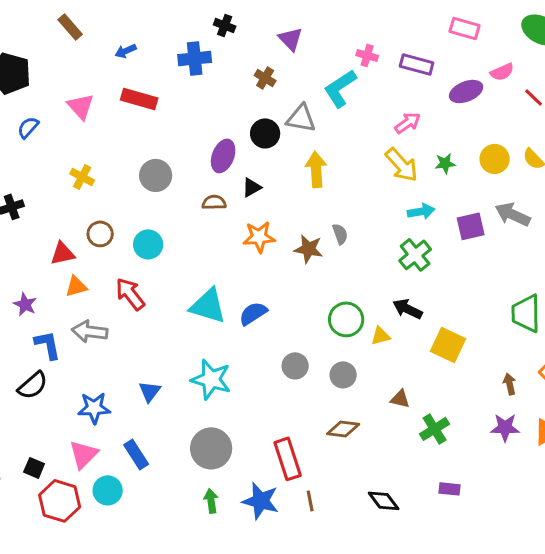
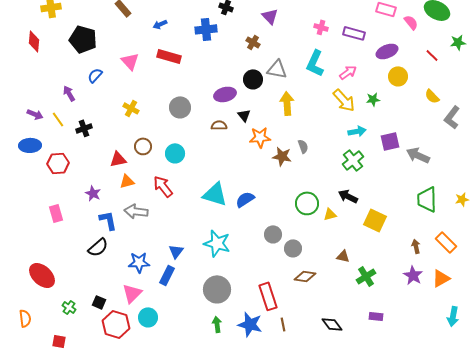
pink semicircle: (502, 72) -> (411, 22), moved, turned -105
cyan L-shape: (340, 88) -> (315, 63), moved, turned -32
purple ellipse: (223, 156) -> (225, 94), turned 55
yellow circle: (495, 159) -> (398, 76), moved
black triangle: (252, 187) -> (244, 115), turned -40
gray arrow: (513, 214) -> (418, 155), moved
orange star: (259, 237) -> (260, 137), moved
gray circle: (343, 375) -> (293, 248), moved
purple star: (505, 427) -> (413, 275), turned 30
blue rectangle: (136, 454) -> (167, 275), moved, turned 60

